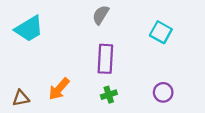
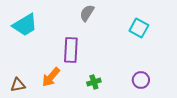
purple rectangle: (105, 59) -> (71, 50), moved

